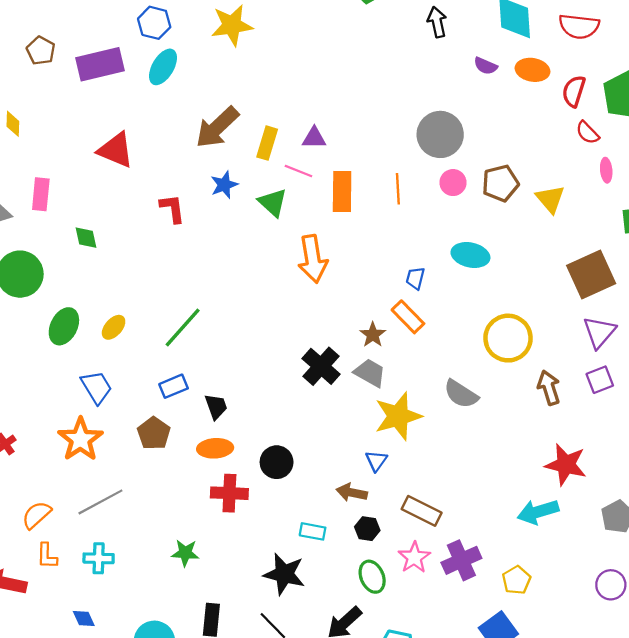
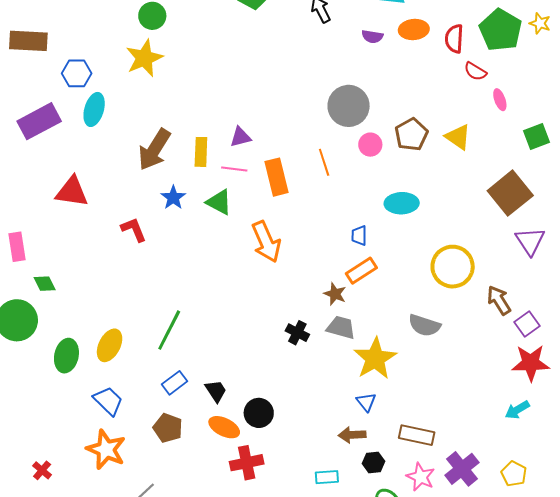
green diamond: (86, 238) -> (45, 284), moved
orange rectangle: (408, 317) -> (361, 271), turned -64
yellow ellipse: (114, 327) -> (110, 345), size x1.4
black cross: (321, 366) -> (297, 333), size x0.7
purple square: (600, 380) -> (527, 324), moved
orange ellipse: (215, 448) -> (224, 427), turned 44
black circle: (277, 462) -> (259, 413), moved
cyan arrow: (538, 512) -> (517, 410), size x0.7

